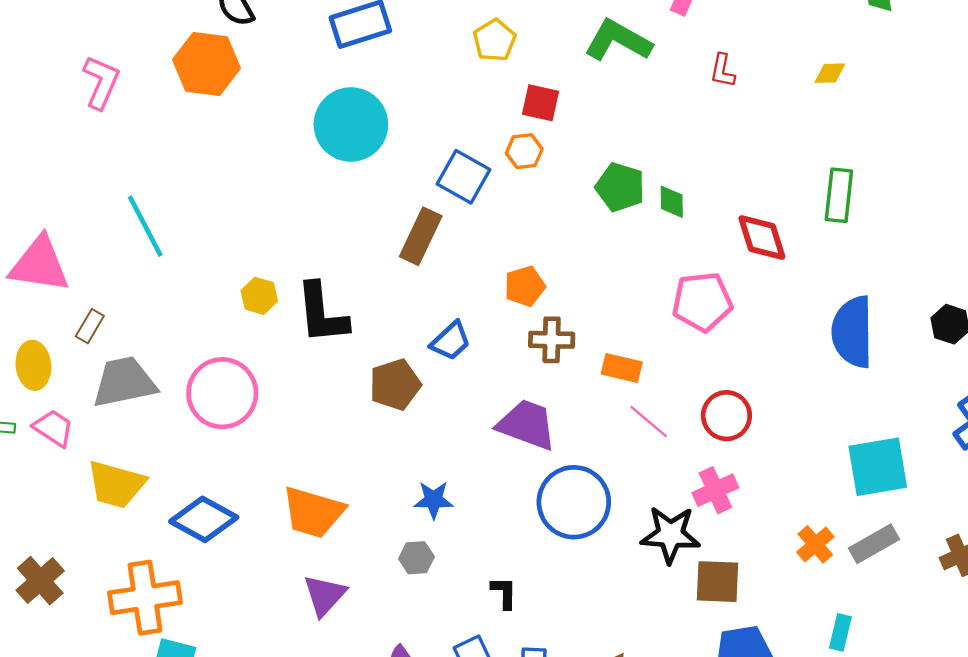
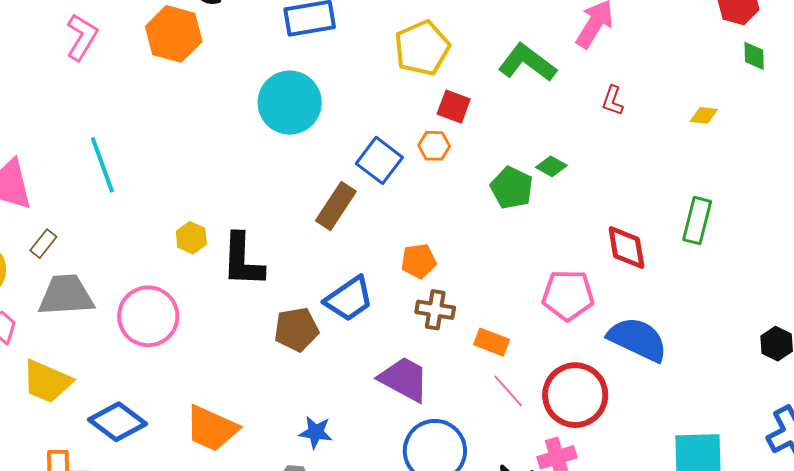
yellow pentagon: (495, 40) -> (422, 48), size x1.5
green diamond: (672, 202) -> (551, 166), moved, turned -68
blue semicircle: (853, 332) -> (638, 339), moved, turned 108
blue trapezoid: (451, 341) -> (349, 299), size x1.4
red circle: (726, 416) -> (575, 395), size x1.5

